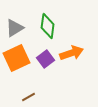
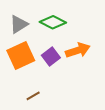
green diamond: (48, 26) -> (53, 22), turned -70

